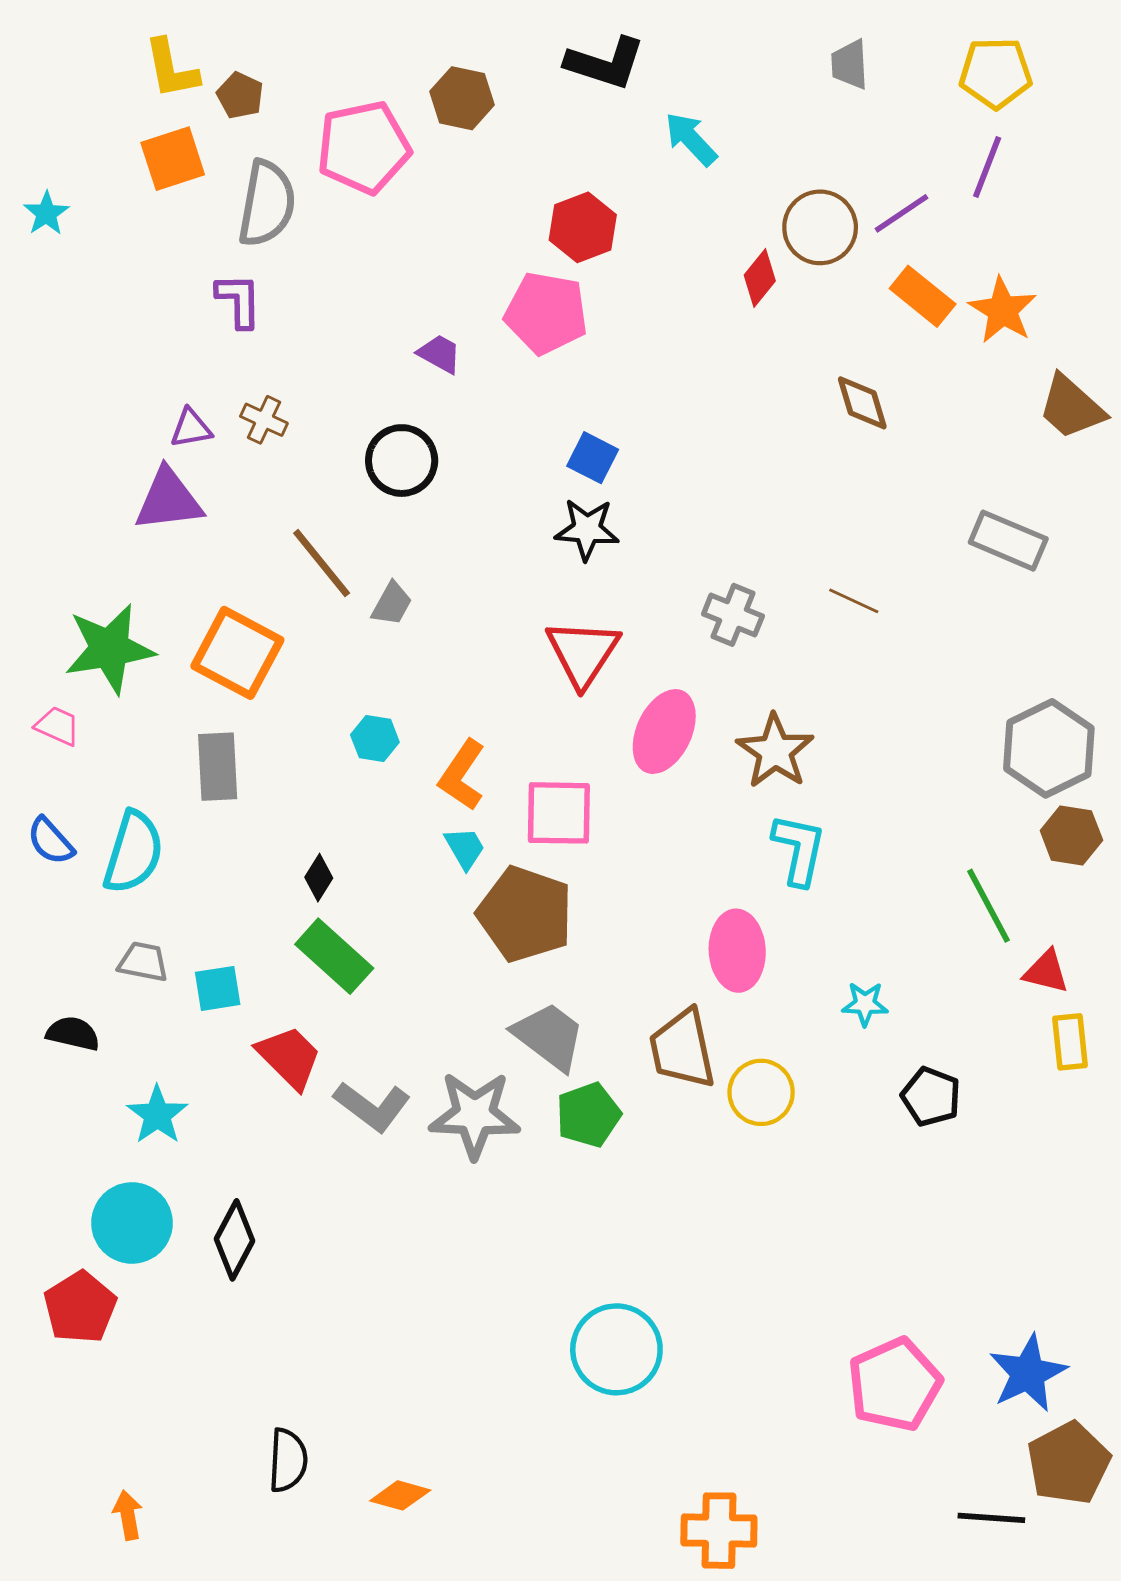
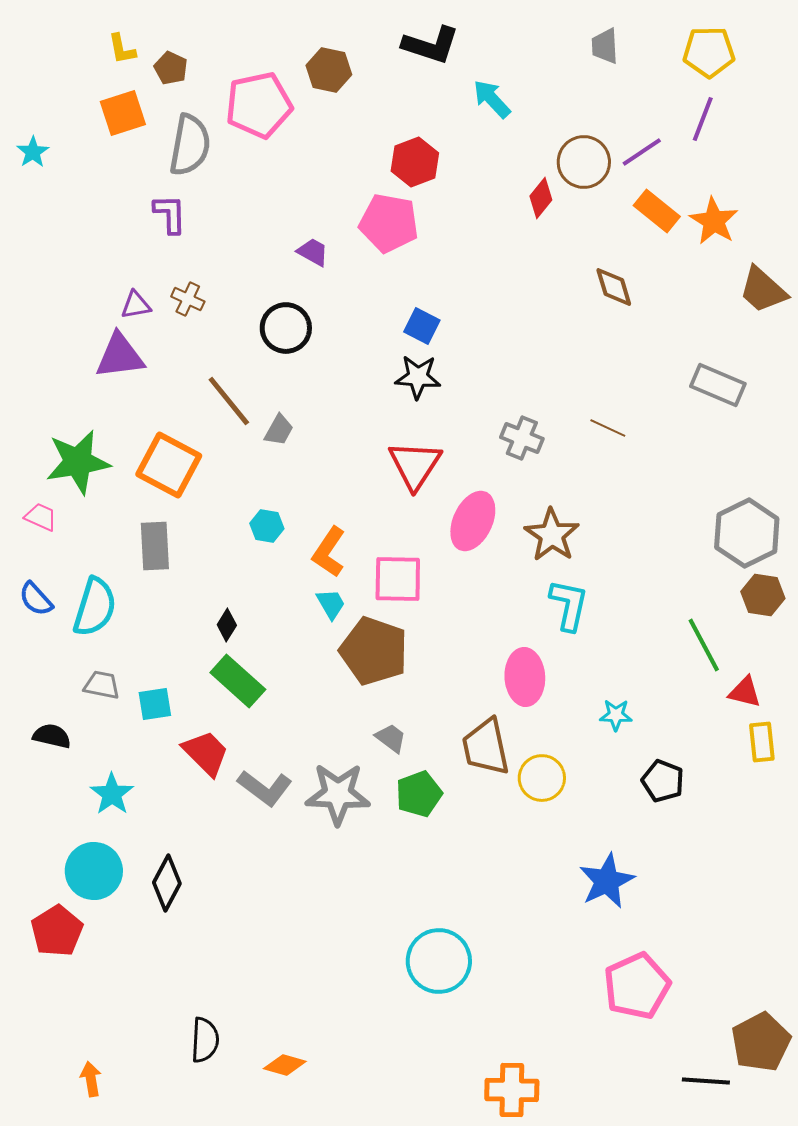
yellow L-shape: (171, 69) -> (122, 49), size x0.7
gray trapezoid: (549, 1036) -> (391, 738), size x0.6
blue star: (1028, 1373) -> (607, 881), moved

